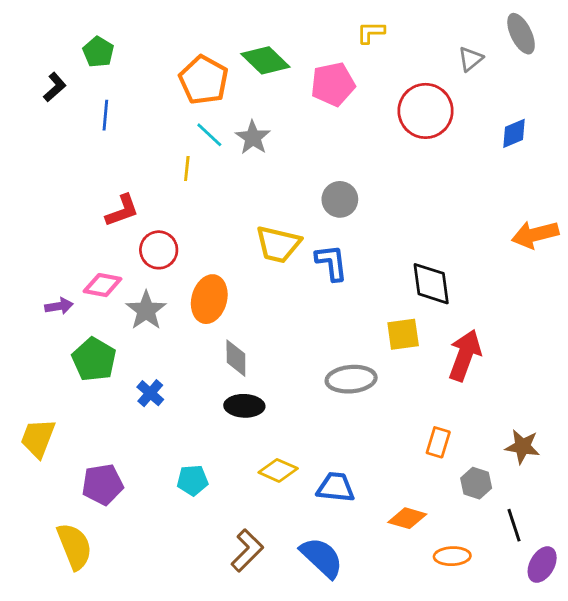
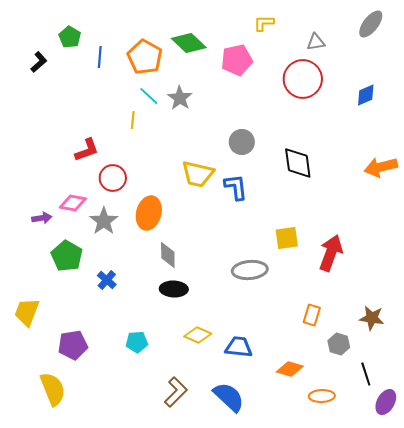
gray ellipse: (521, 34) -> (371, 24), turned 64
gray triangle: (470, 59) -> (316, 42), moved, turned 30
blue line: (105, 115) -> (100, 57), moved
black diamond: (431, 284) -> (298, 163), moved

